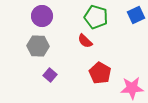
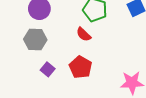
red pentagon: (100, 73) -> (80, 67), moved

